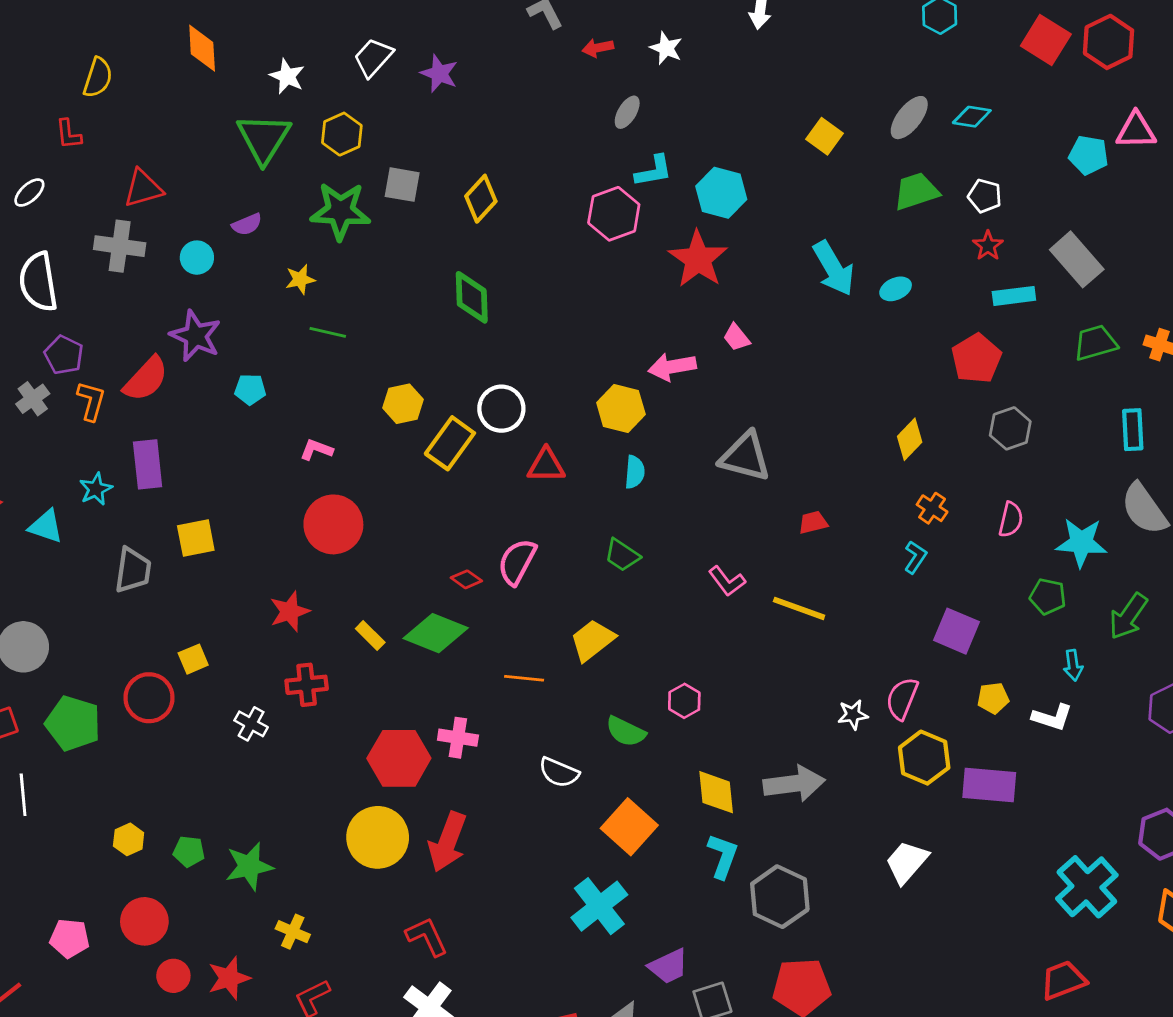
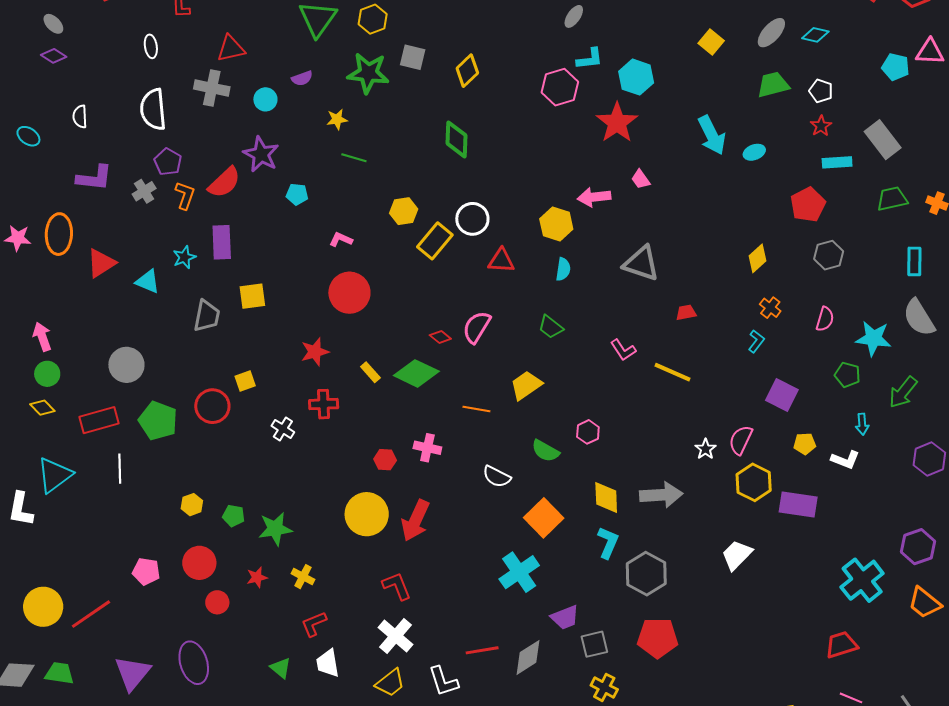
white ellipse: (29, 193) -> (151, 46), turned -60
white star: (853, 715) -> (705, 449), turned -30
red hexagon: (399, 758) -> (385, 460), size x0.5
red star: (229, 978) -> (257, 577), moved, size x0.7

